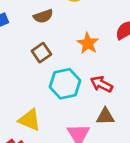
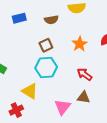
cyan hexagon: (65, 84) -> (46, 68), moved

